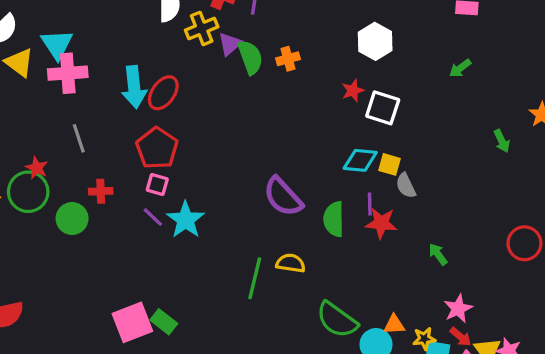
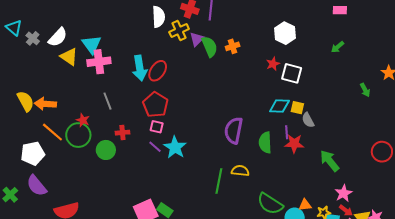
purple semicircle: (283, 197) -> (234, 130), turned 56
green arrow: (438, 254) -> (330, 161), size x1.6

